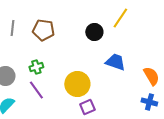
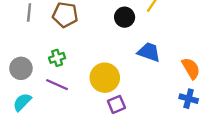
purple line: (36, 90) -> (57, 85), turned -30

